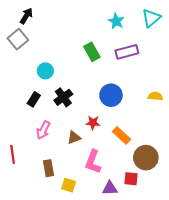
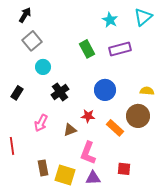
gray square: (18, 39) -> (32, 41), moved
black rectangle: (34, 99) -> (17, 93), moved
brown circle: (146, 158) -> (138, 116), moved
brown rectangle: (49, 168) -> (43, 168), moved
yellow square: (69, 185) -> (65, 175), size x1.5
purple triangle: (110, 188) -> (93, 178), moved

